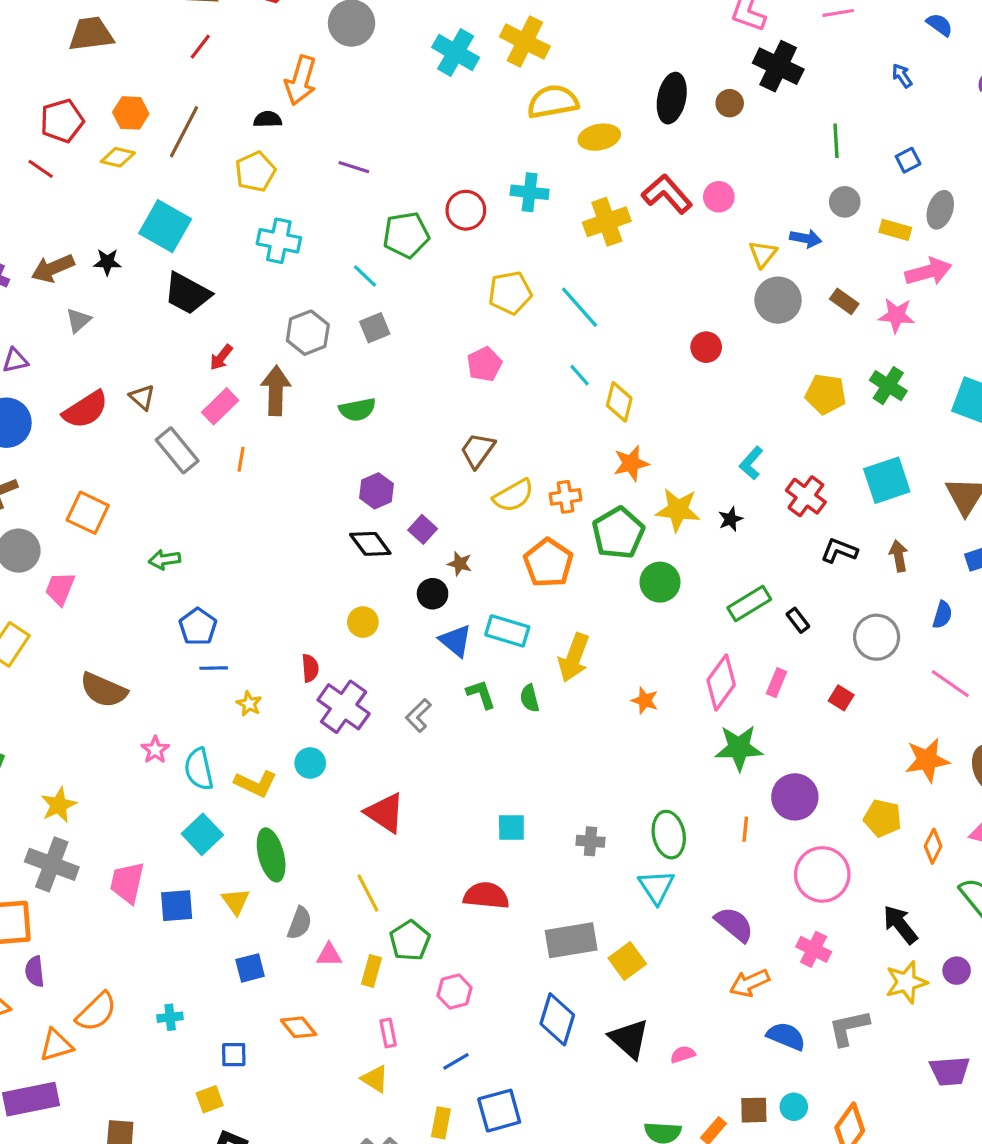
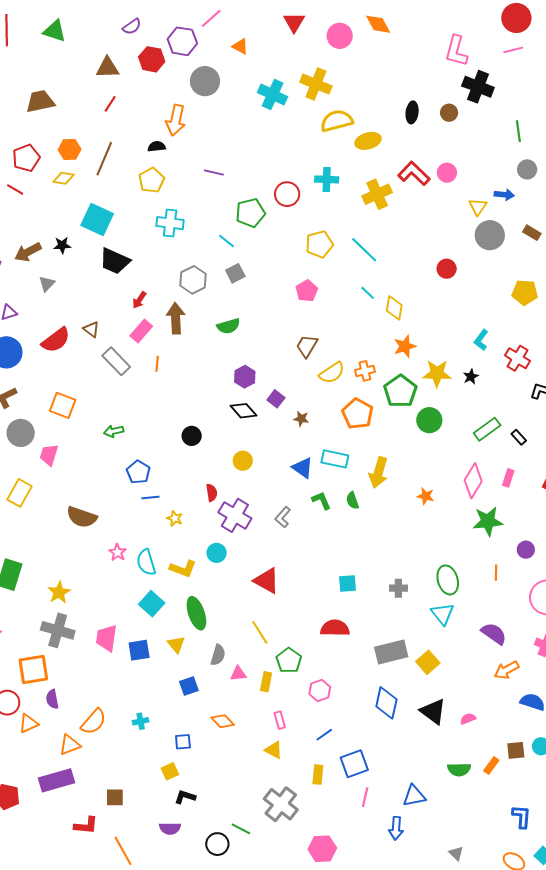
black ellipse: (672, 98) -> (412, 112), size x0.7
black circle: (433, 594) -> (192, 436), moved
purple circle: (795, 797) -> (526, 550), size x0.6

